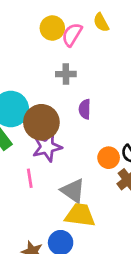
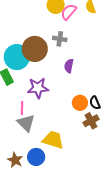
brown circle: (41, 122) -> (35, 49), moved
gray triangle: (73, 191) -> (26, 123), moved

